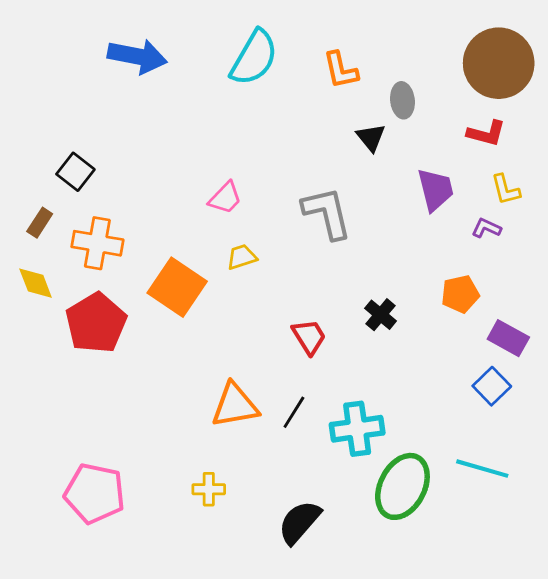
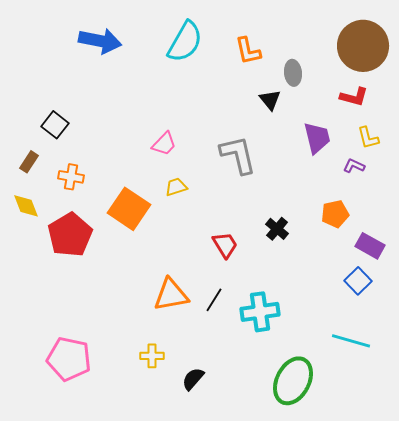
orange cross: (97, 243) -> (71, 177), size x0.7
green ellipse: (402, 486) -> (293, 381), moved
black semicircle: (299, 522) -> (193, 379), moved, size x0.7

